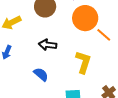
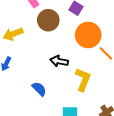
black arrow: (48, 45) -> (59, 61), moved

